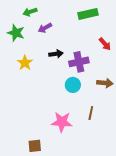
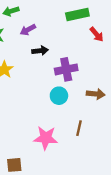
red arrow: (105, 44) -> (97, 34), moved
black arrow: (56, 54) -> (40, 51), moved

